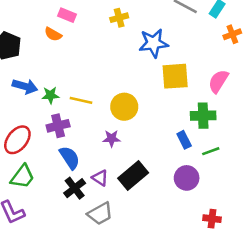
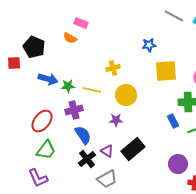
yellow cross: (119, 18) -> (113, 68), moved
blue star: (153, 43) -> (149, 45), size x0.6
purple circle: (187, 178) -> (178, 164), moved

